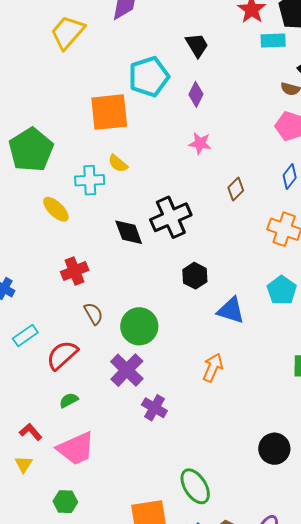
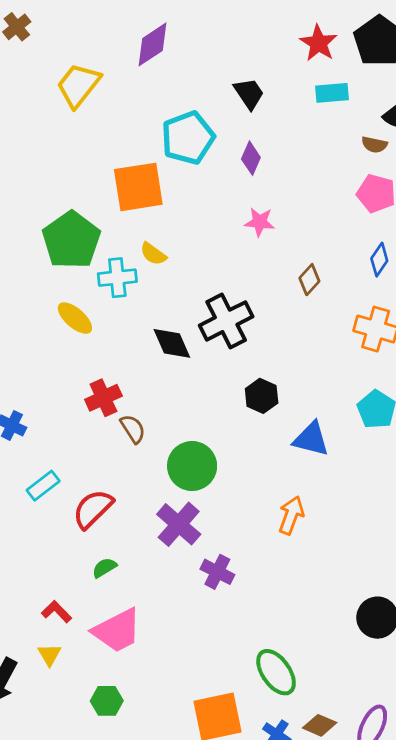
cyan rectangle: (273, 40) -> (332, 93), moved
green pentagon: (31, 150) -> (71, 240), moved
brown semicircle: (93, 314) -> (133, 429), moved

